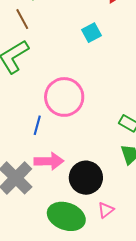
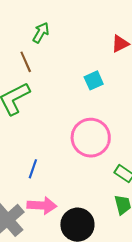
pink circle: (64, 97) -> (91, 138), moved

